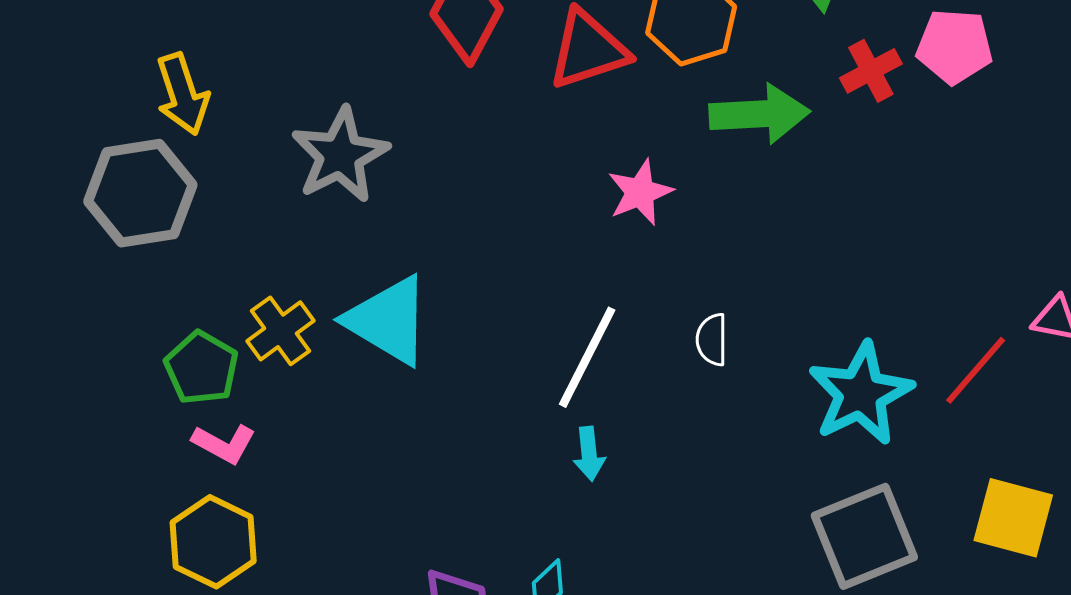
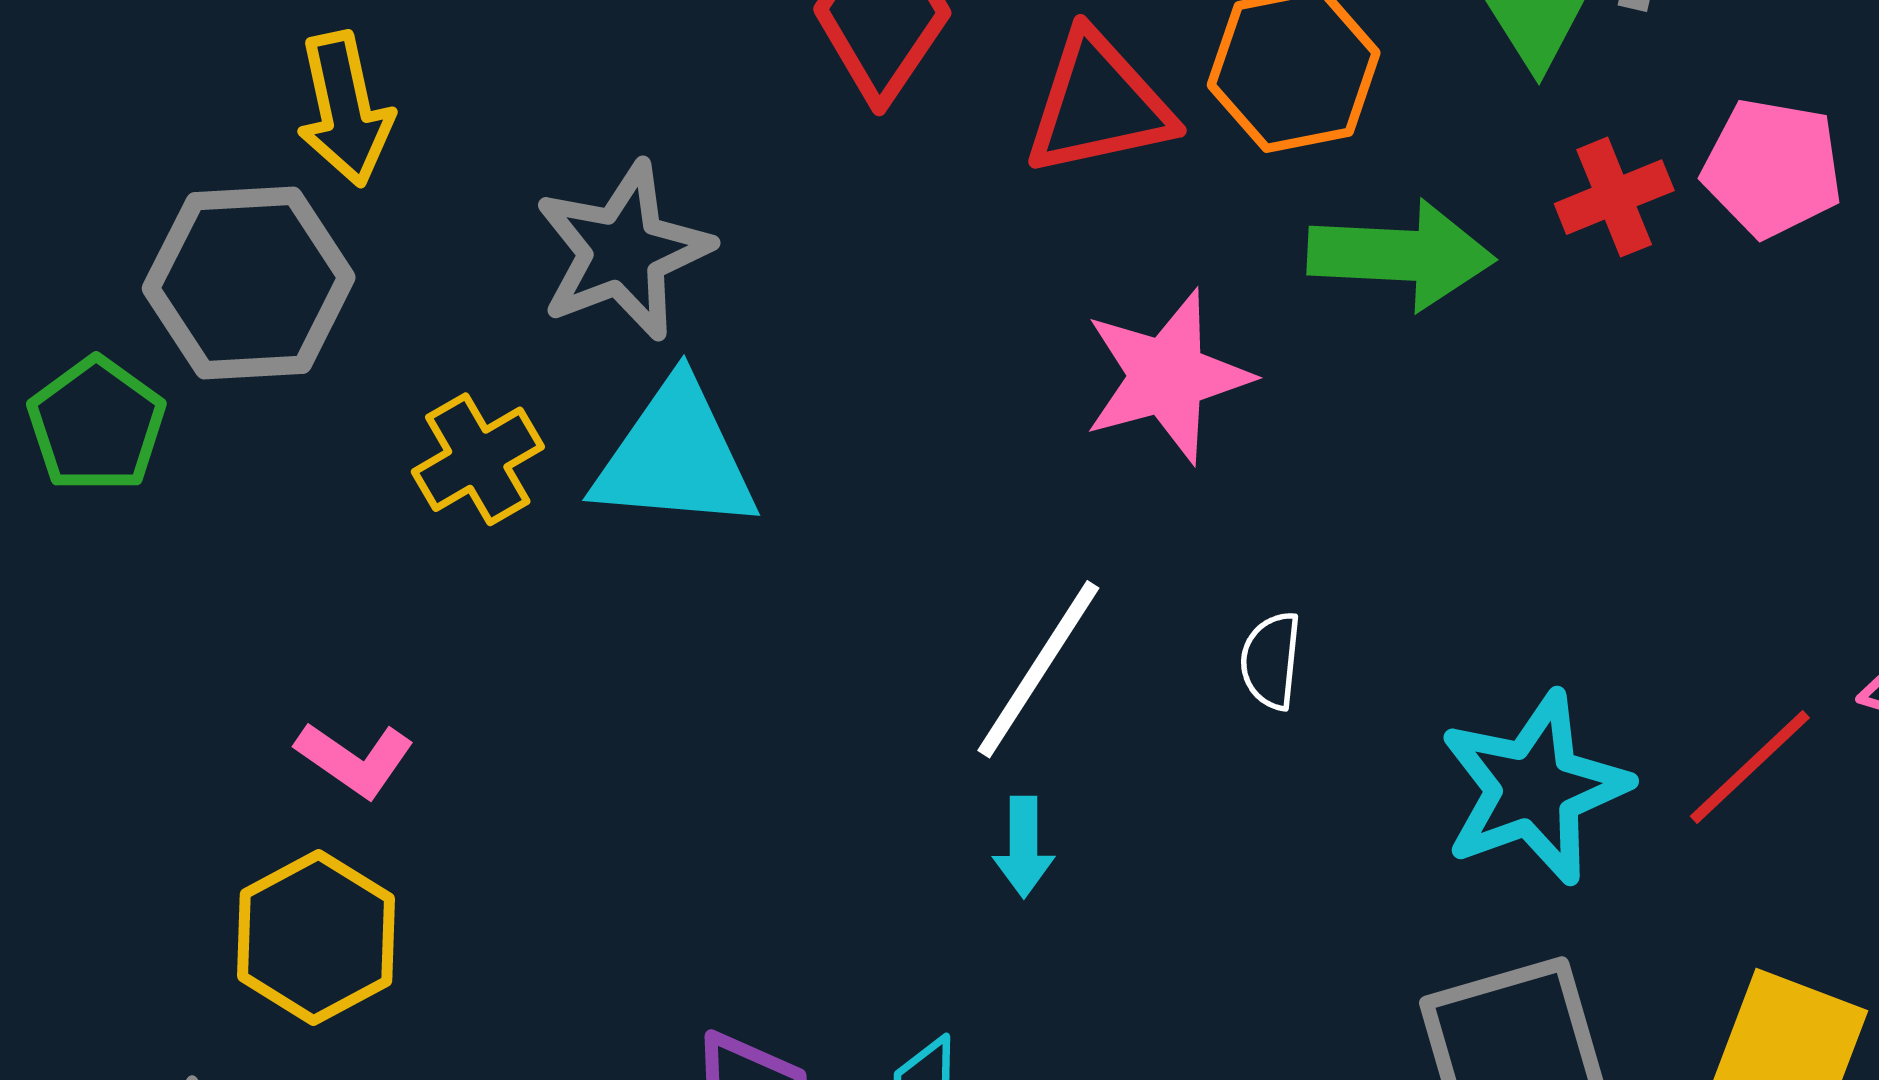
pink star: (640, 192) -> (1167, 376), size x1.4
cyan triangle: (388, 320) -> (675, 457), moved, turned -32
yellow cross: (280, 331) -> (478, 459), moved
green pentagon: (201, 368) -> (96, 425), moved

